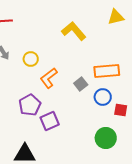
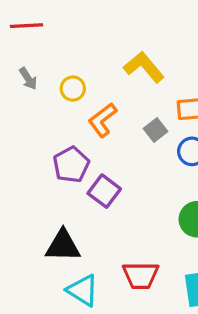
yellow L-shape: (74, 31) -> (144, 67), moved
purple square: (50, 121) -> (104, 191), turned -30

